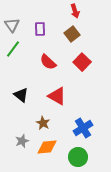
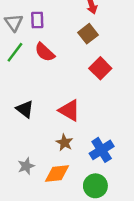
purple rectangle: (40, 29) -> (37, 20), moved
red semicircle: (48, 62) -> (45, 52), moved
brown star: (43, 123) -> (64, 143), moved

